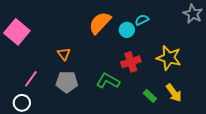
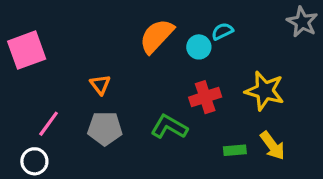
pink square: (17, 32) -> (27, 50), turned 30
green rectangle: (150, 96) -> (235, 150), turned -48

